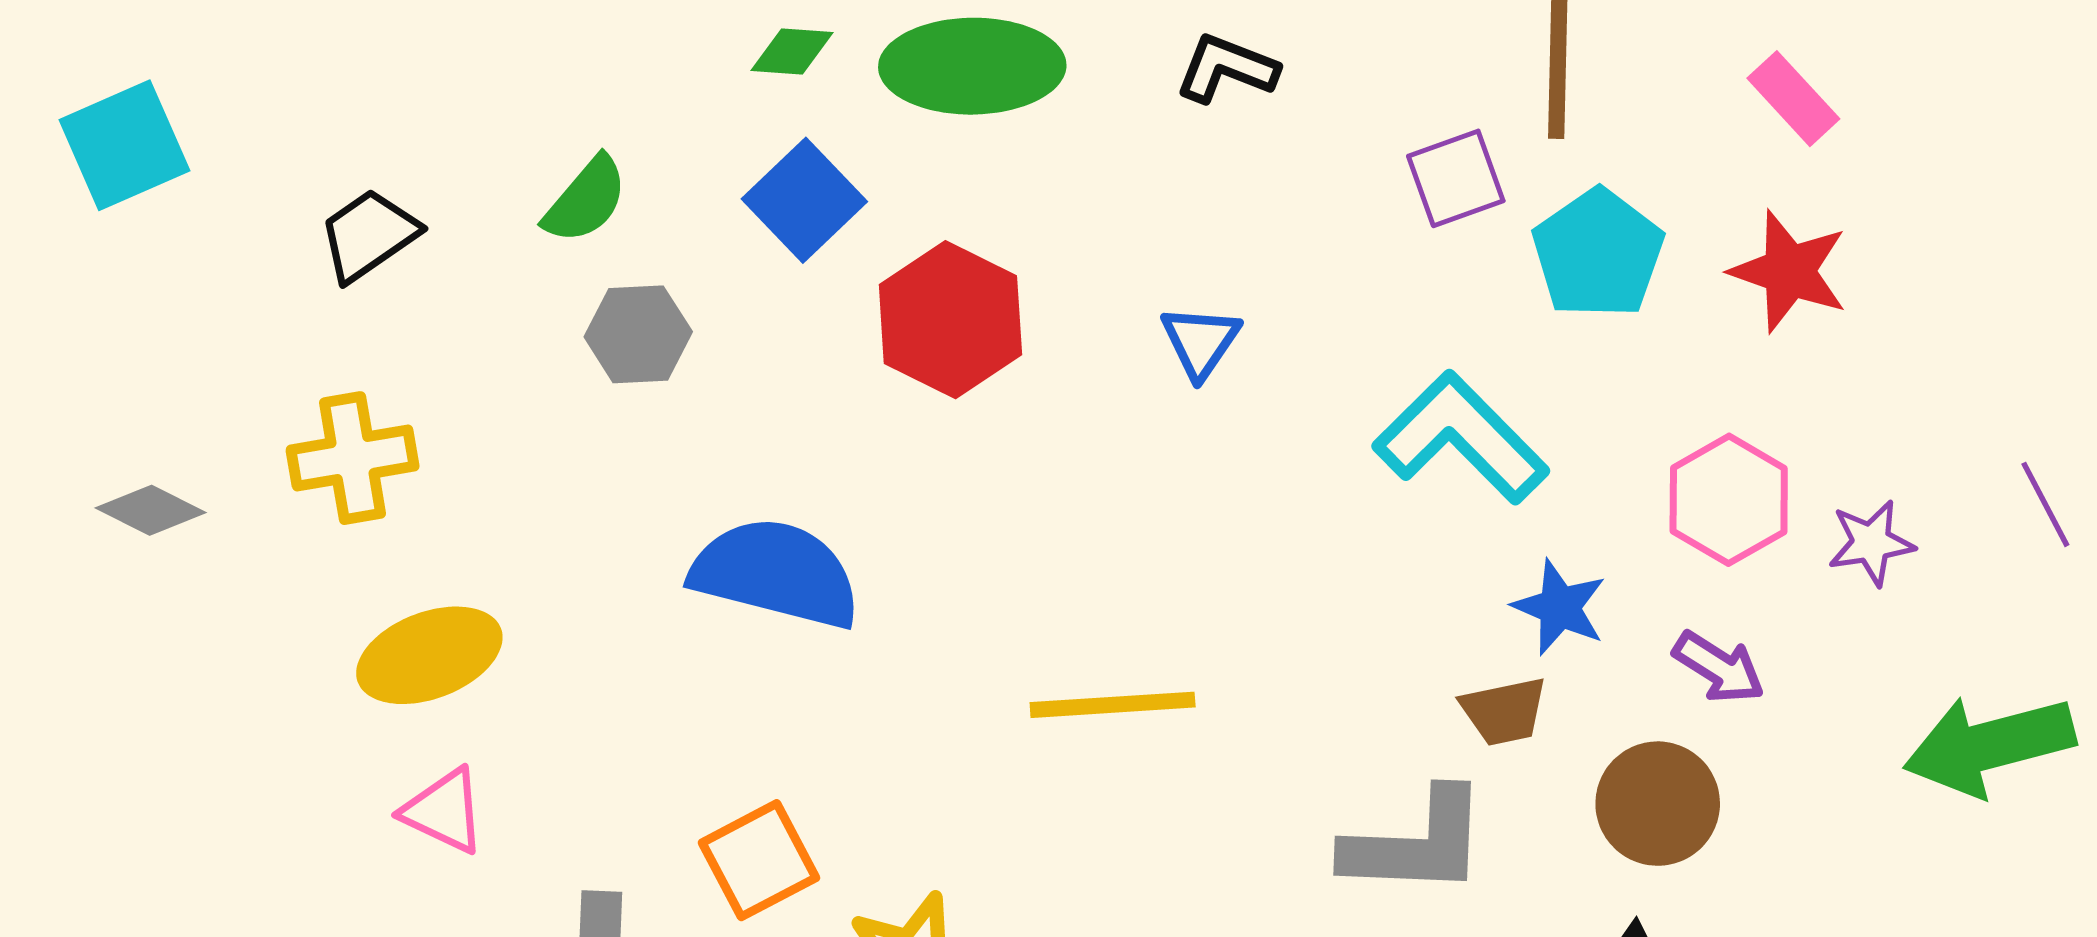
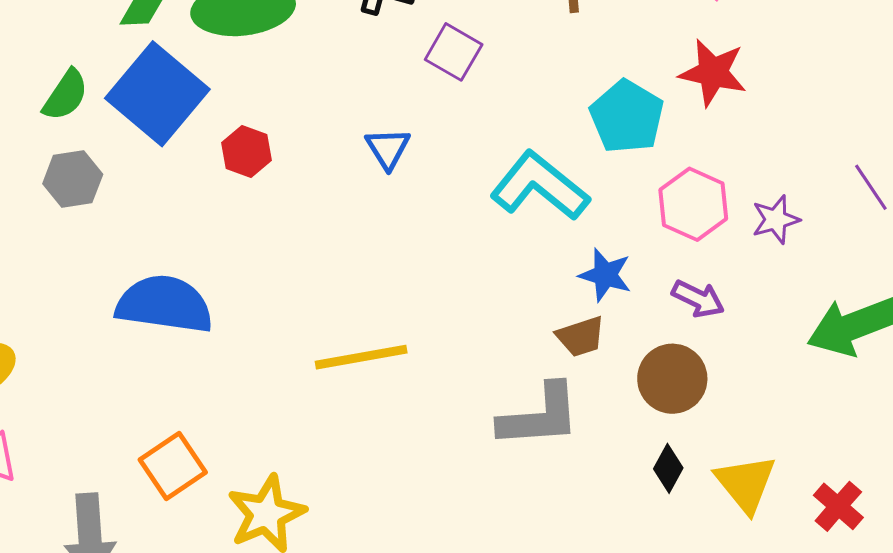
purple square: (1456, 178) -> (454, 52), moved, turned -34
green semicircle: (586, 200) -> (65, 95), moved
blue square: (804, 200) -> (157, 94), size x1.5
cyan pentagon: (1598, 254) -> (627, 117), moved
red hexagon: (950, 320) -> (247, 152), size x0.6

